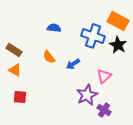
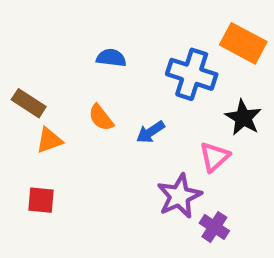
black star: (118, 45) -> (243, 118), moved
orange triangle: (15, 70) -> (49, 140), moved, turned -48

